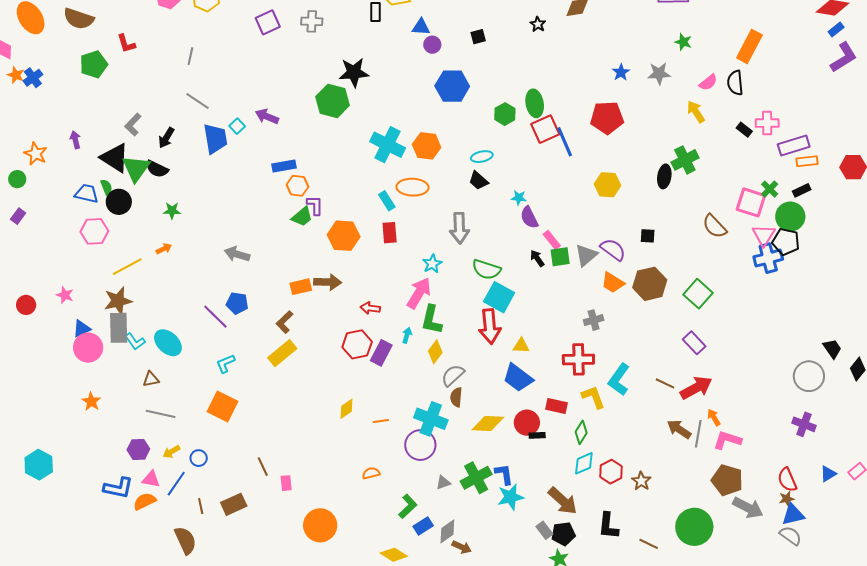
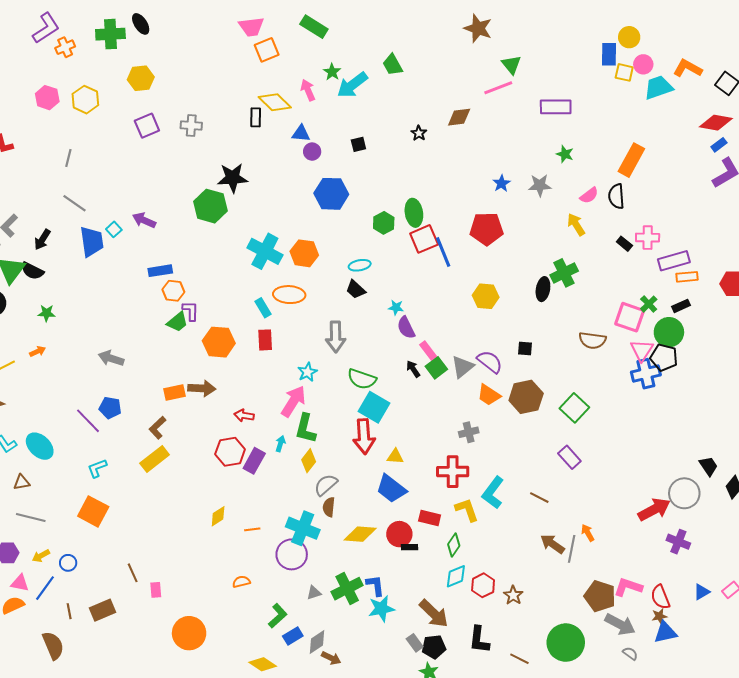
brown semicircle: (714, 226) -> (592, 340), turned -40
green square: (560, 257) -> (436, 368), turned -30
red arrow: (696, 388) -> (654, 509), moved
pink L-shape: (727, 440) -> (628, 587), moved
gray semicircle: (791, 536) -> (630, 654), moved, size x0.7

